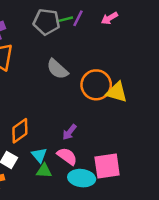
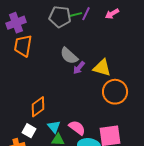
orange circle: (96, 85) -> (115, 92), moved
yellow triangle: (117, 92) -> (102, 68), moved
purple arrow: (69, 132) -> (79, 68), moved

